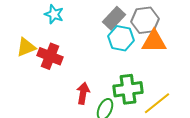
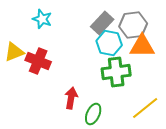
green cross: (128, 89) -> (116, 72), moved

